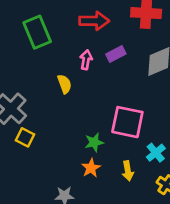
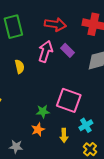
purple rectangle: (116, 54) -> (67, 50), turned 64
pink arrow: (86, 60) -> (45, 51), size x1.5
yellow semicircle: (64, 84) -> (20, 67), moved

